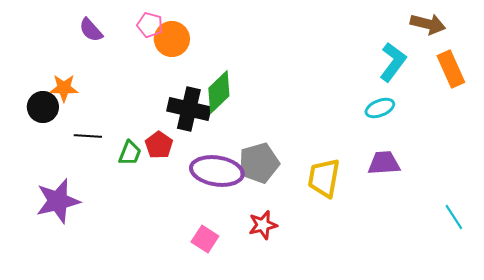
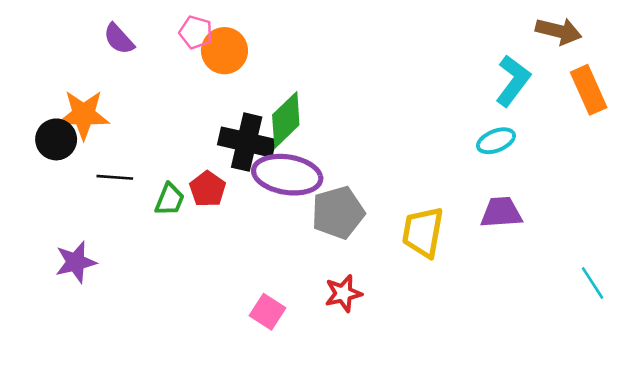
orange star: (64, 88) -> (84, 115), size x1.4
purple ellipse: (217, 171) -> (287, 175), moved
purple star: (58, 201) -> (76, 262), size x0.7

